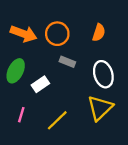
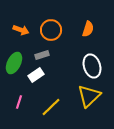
orange arrow: (24, 34) -> (21, 30), size x0.7
gray rectangle: (67, 62) -> (42, 55), moved, turned -40

